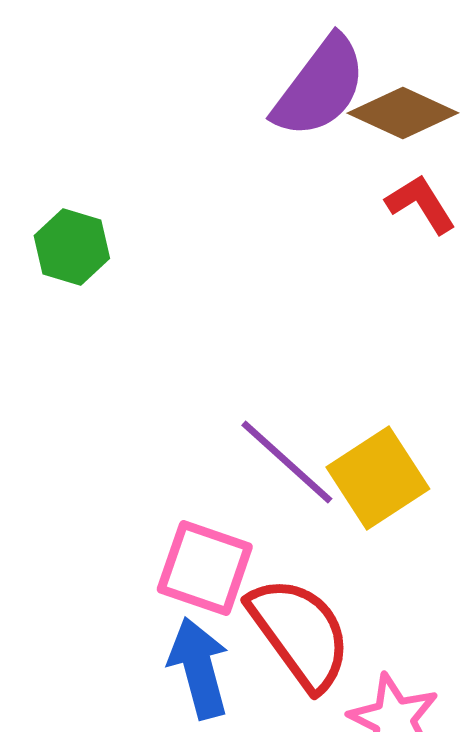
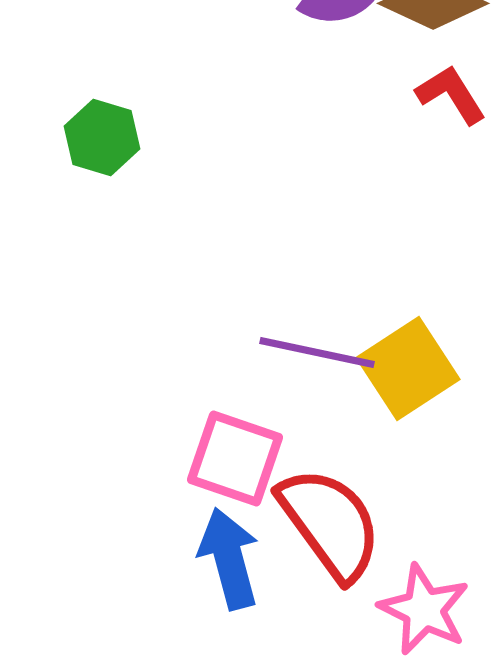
purple line: (287, 462) -> (317, 352), turned -30

